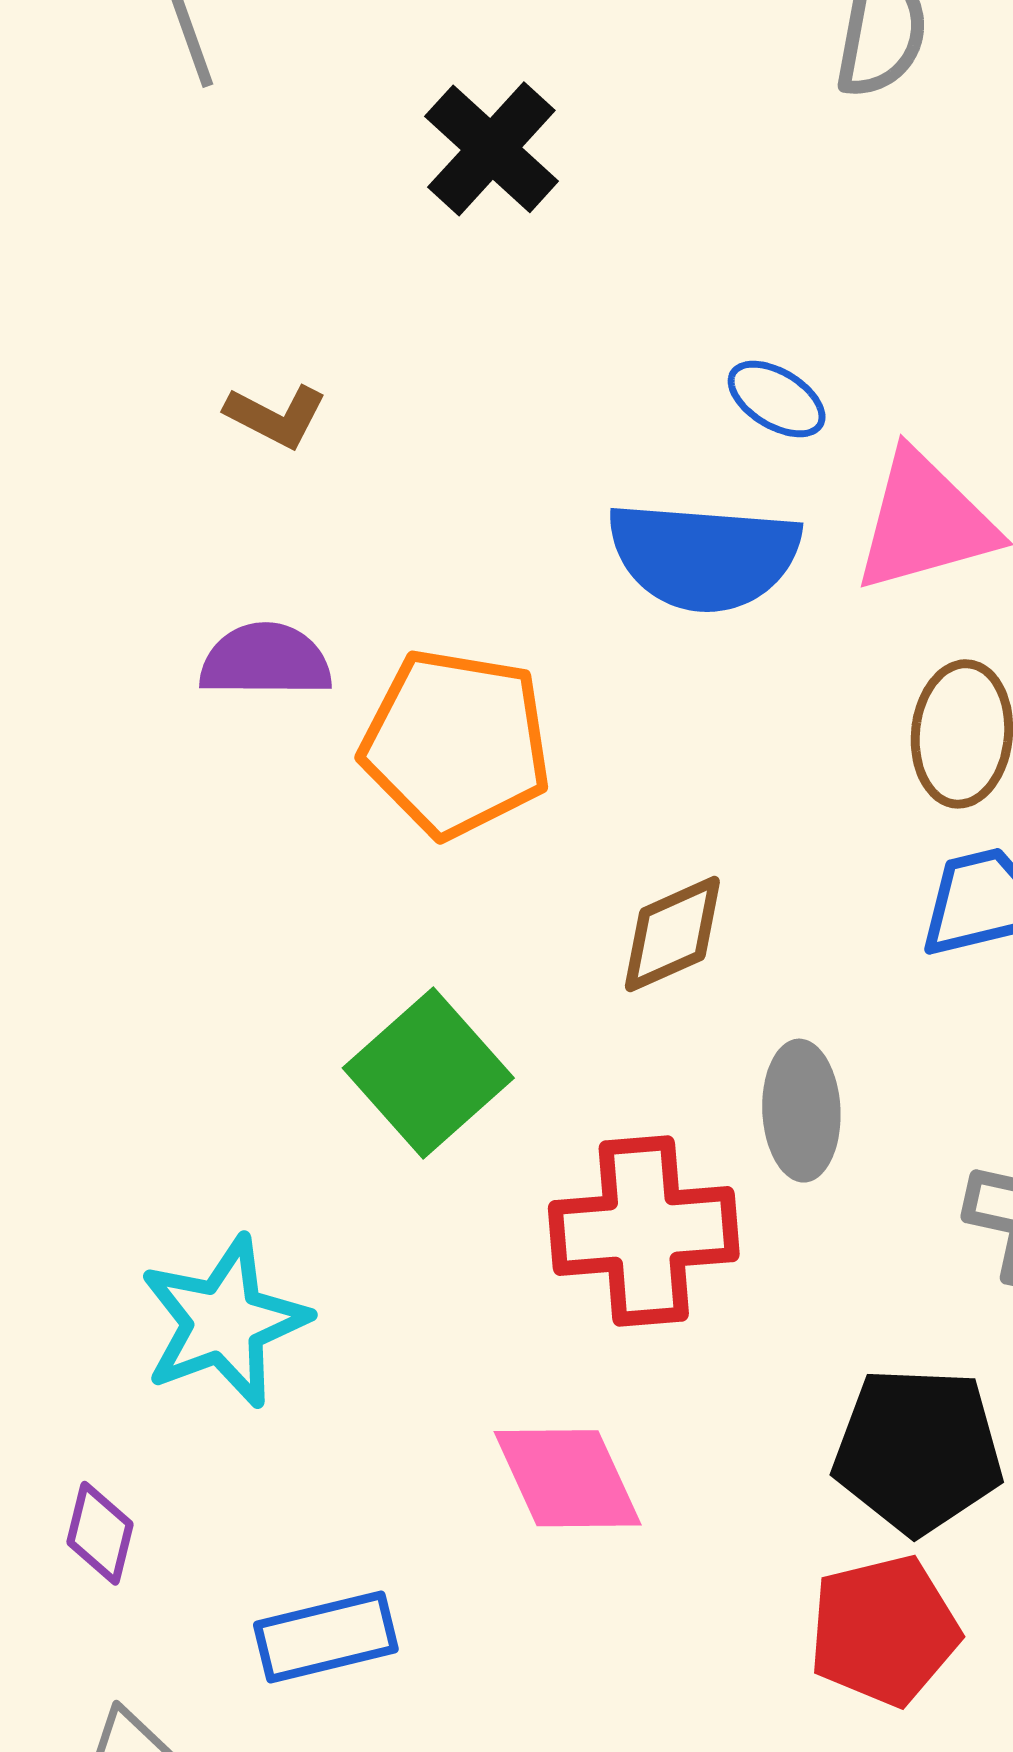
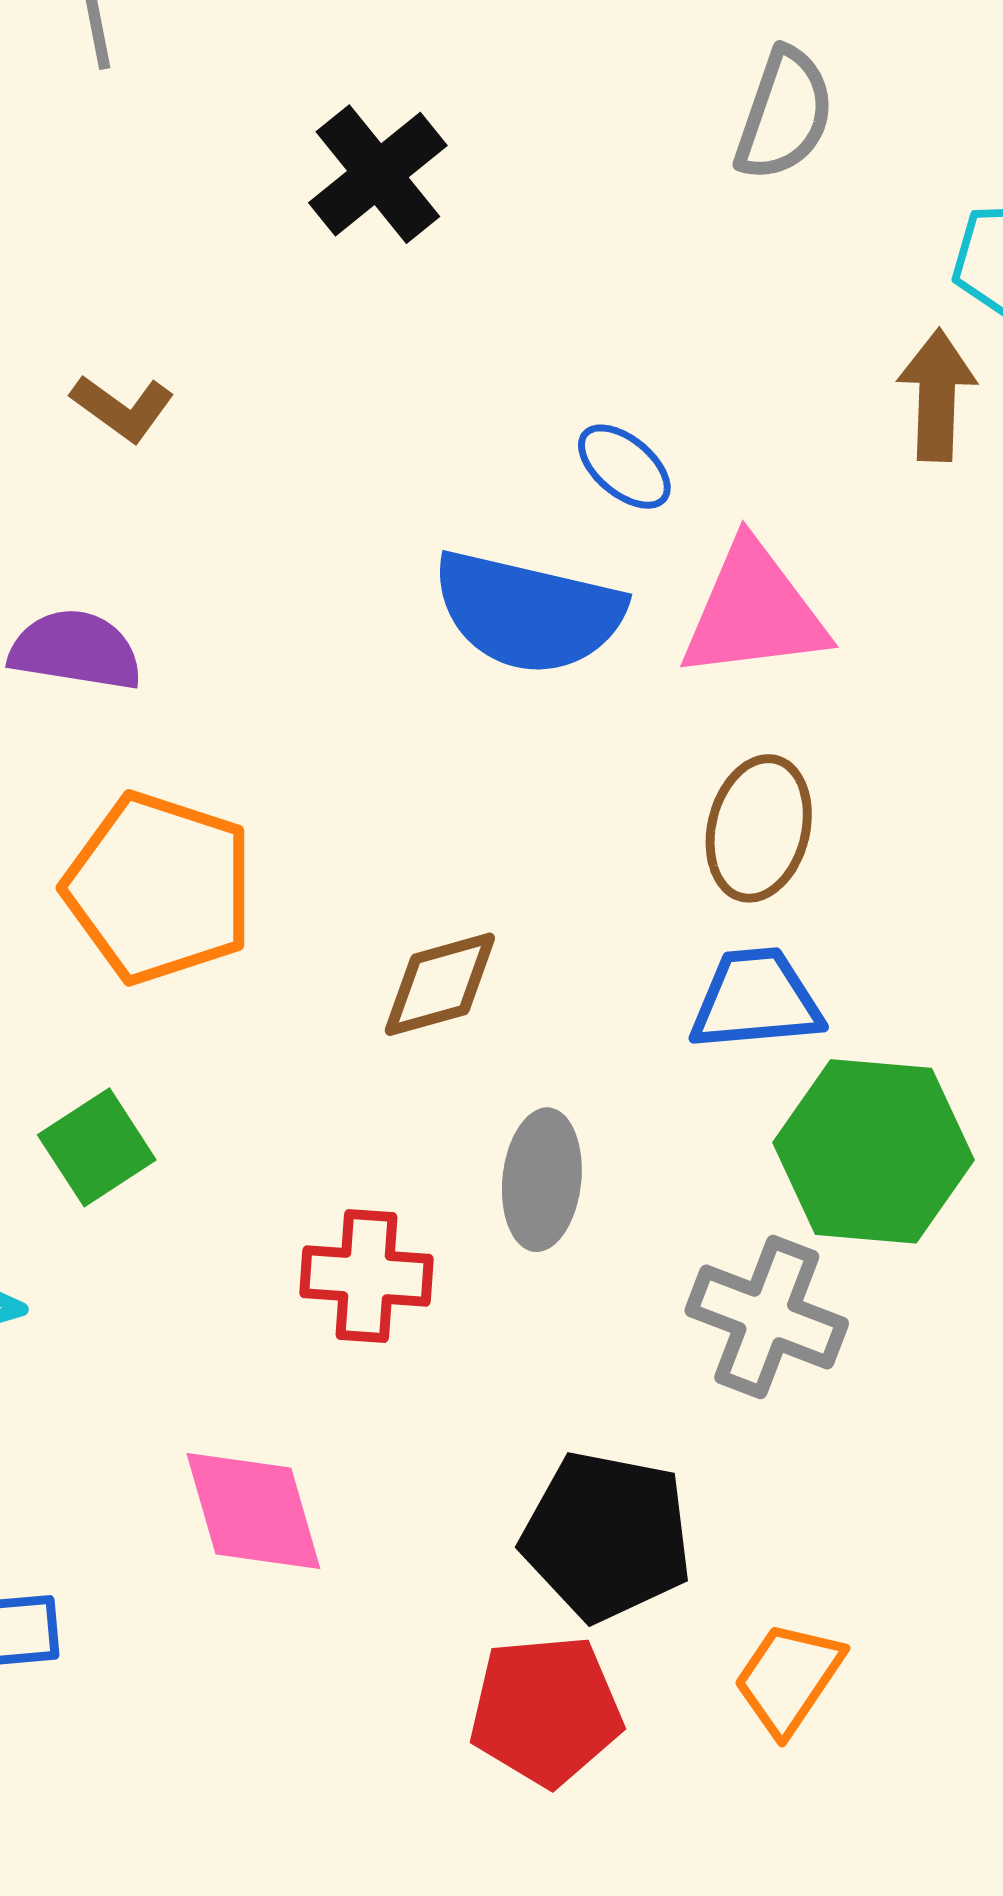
orange pentagon: (456, 743) -> (159, 888), moved
green square: (428, 1073) -> (97, 1147), moved, size x0.7
red cross: (644, 1231) -> (366, 1276), size x0.7

